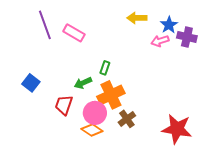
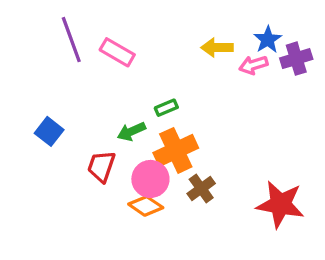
yellow arrow: (137, 18) -> (217, 48), moved
purple cross: (187, 37) -> (296, 59), turned -30
green rectangle: (105, 68) -> (166, 108), turned 48

